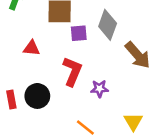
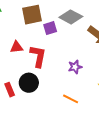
gray diamond: (108, 25) -> (71, 17), turned -70
red L-shape: (72, 71) -> (38, 56), moved

